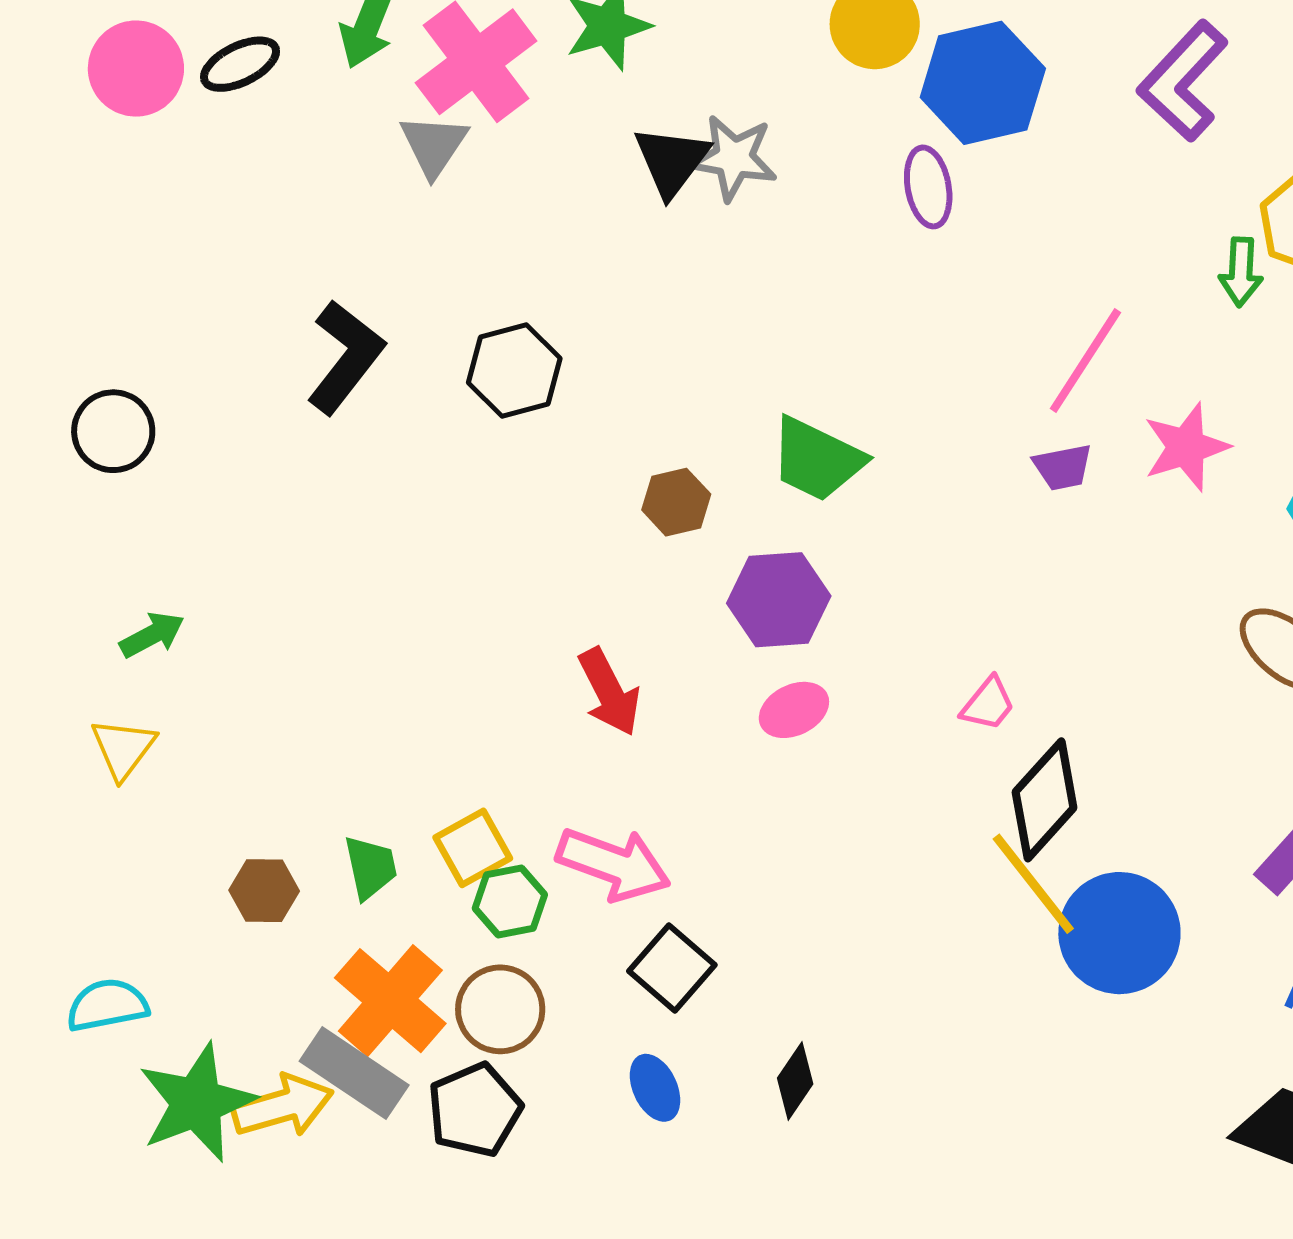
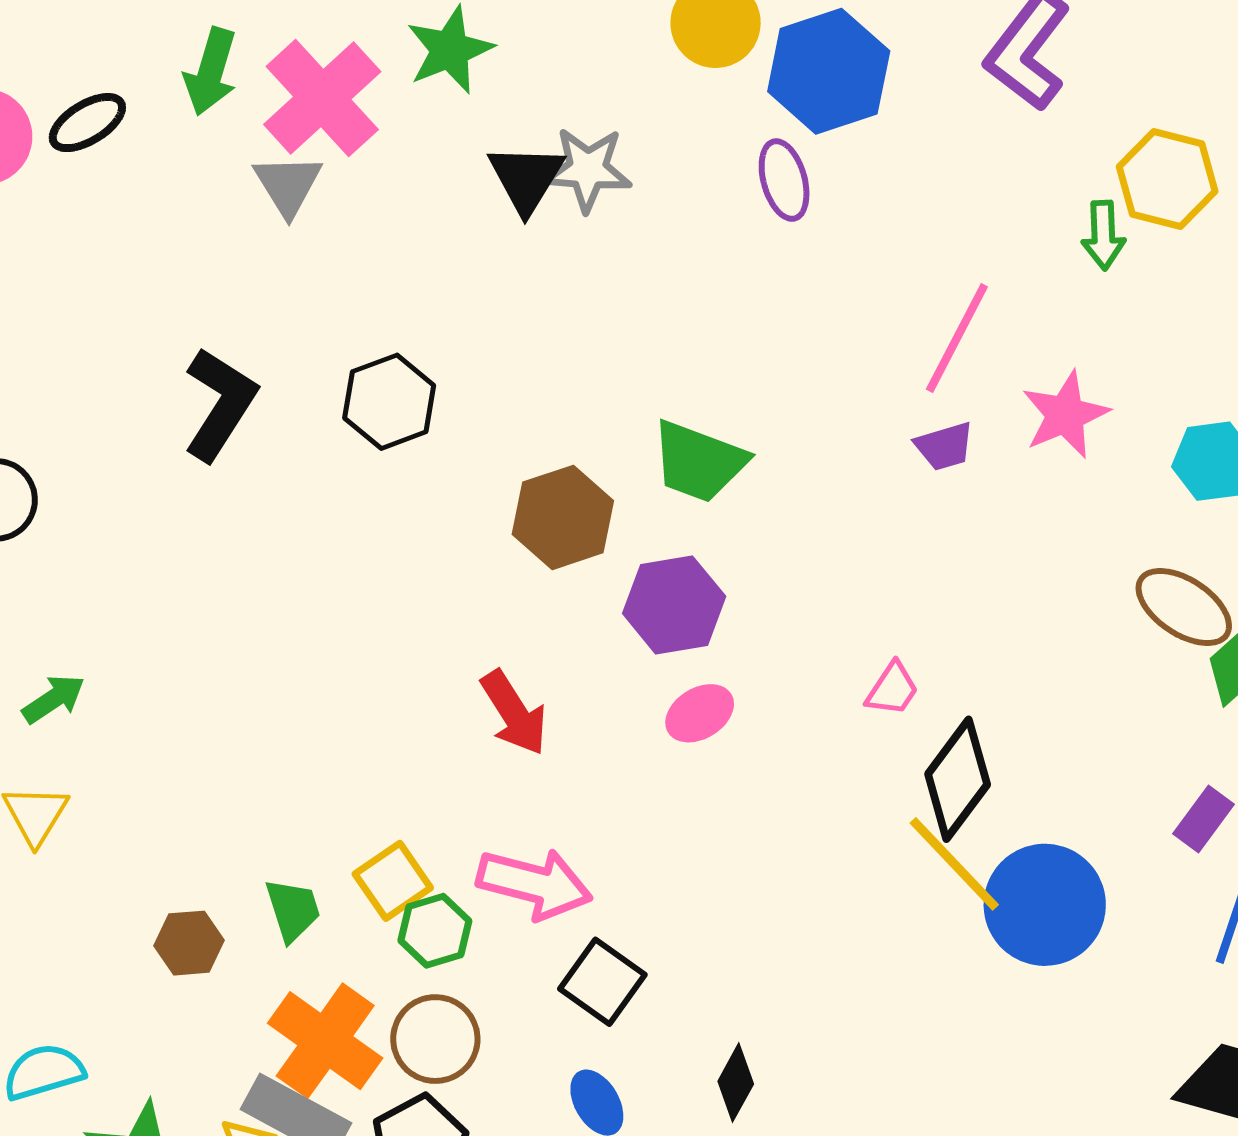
brown hexagon: (676, 502) -> (563, 517), size x1.5

